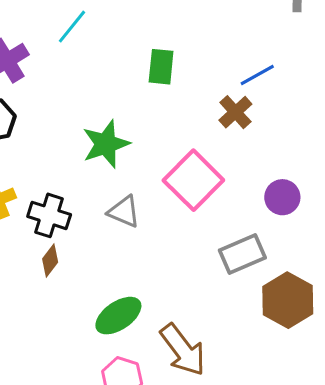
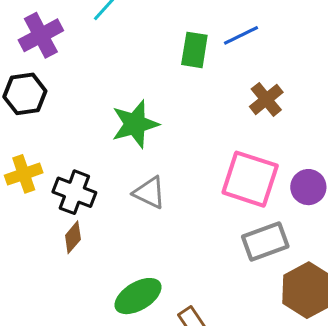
blue line: (257, 75) -> (241, 35), moved
pink square: (193, 180) -> (250, 179), moved, turned -30

